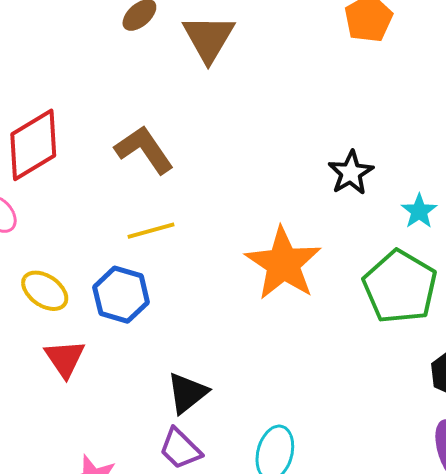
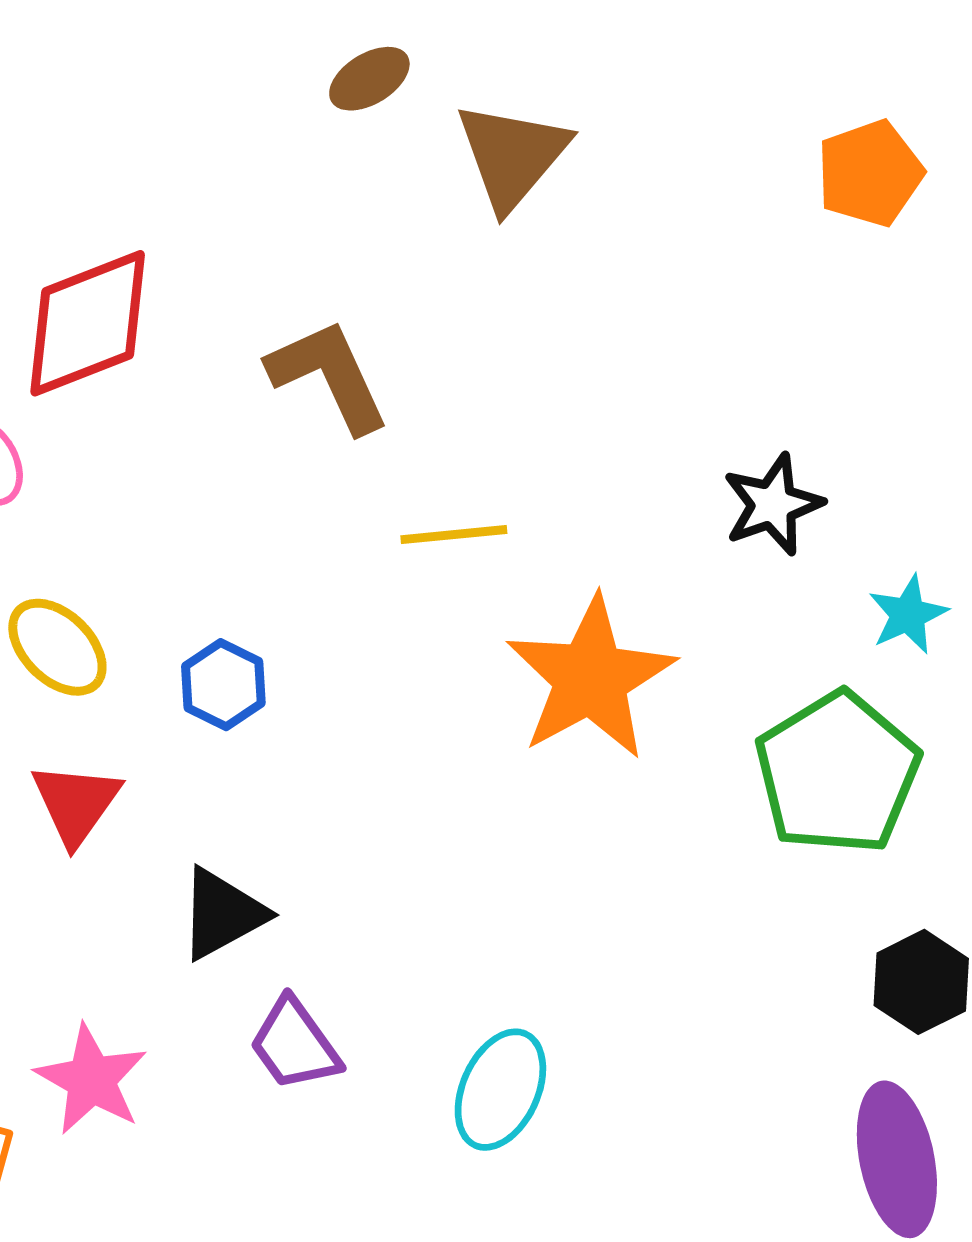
yellow line: (151, 231) -> (454, 535), moved
blue hexagon: (121, 295) -> (223, 685), size x0.7
black triangle: (187, 393) -> (222, 914), moved

